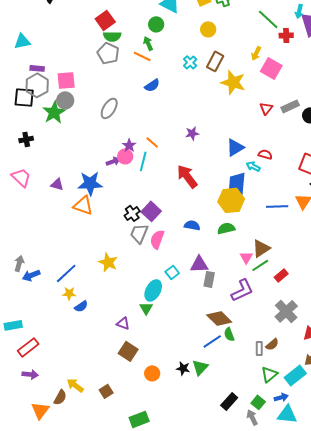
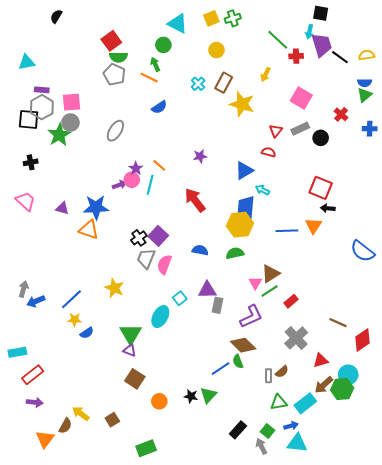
pink square: (271, 68) -> (301, 98), moved
red semicircle: (265, 154) -> (269, 152), moved
green triangle: (146, 308) -> (131, 334), moved, size x1.6
brown diamond: (219, 318) -> (243, 345), moved
green triangle: (269, 374) -> (279, 402), turned 30

